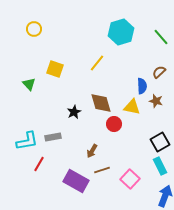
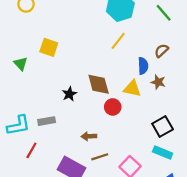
yellow line: (97, 63) -> (118, 41), moved
brown arrow: (92, 151) -> (89, 136), turned 56
cyan rectangle: (160, 166) -> (163, 152), turned -42

